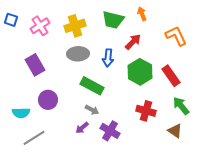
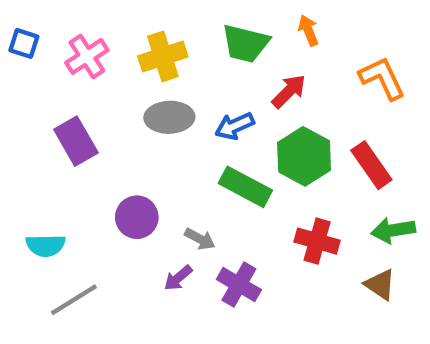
blue arrow: (108, 58) -> (235, 126), turned 60
green rectangle: (92, 86) -> (245, 187), moved
purple circle: (48, 100) -> (137, 217), moved
green arrow: (181, 106) -> (393, 230), turned -60

